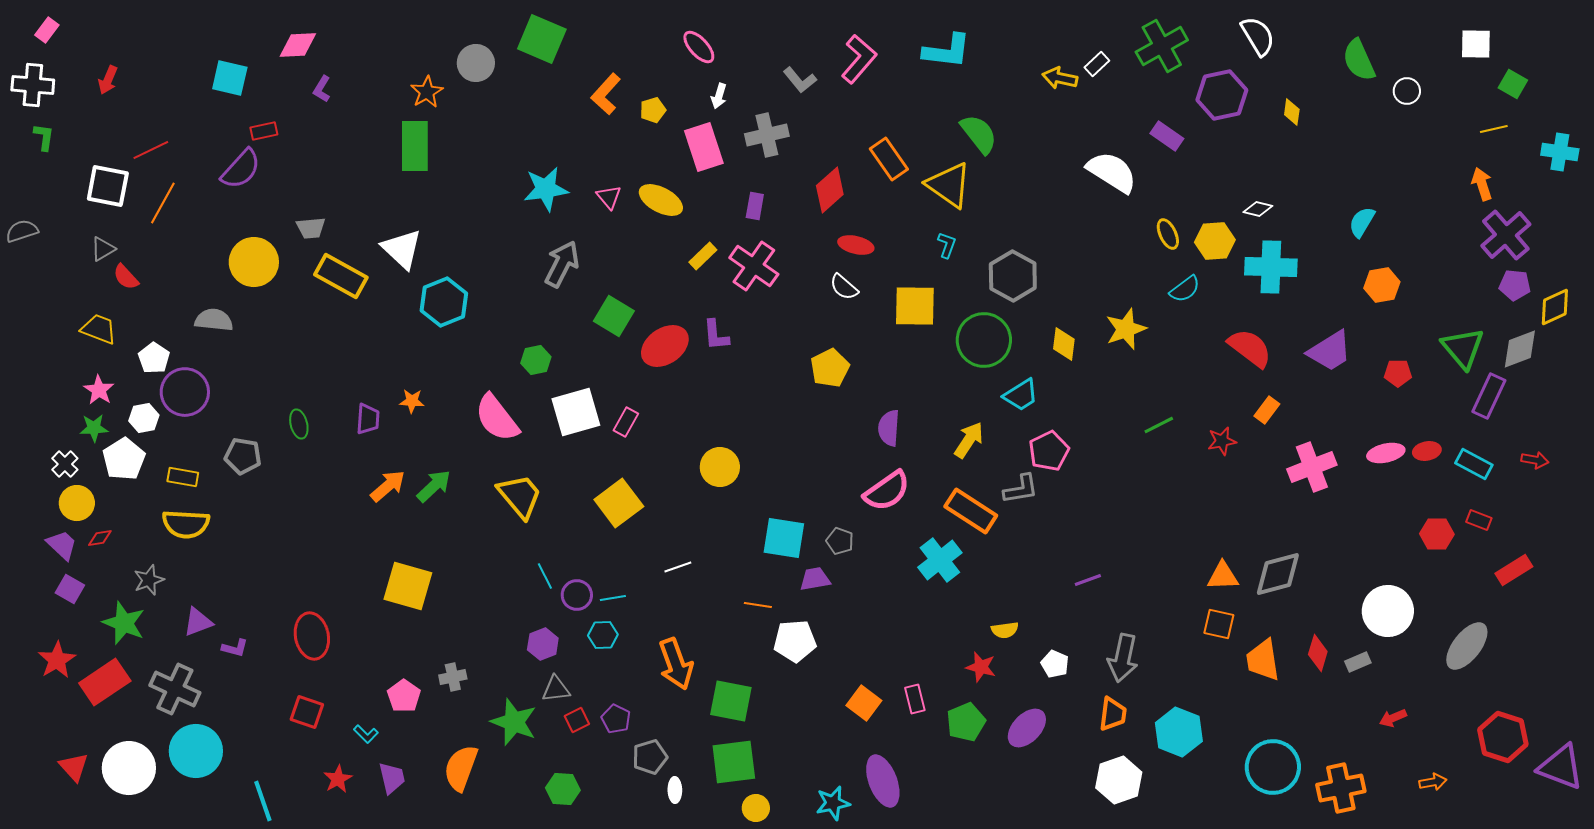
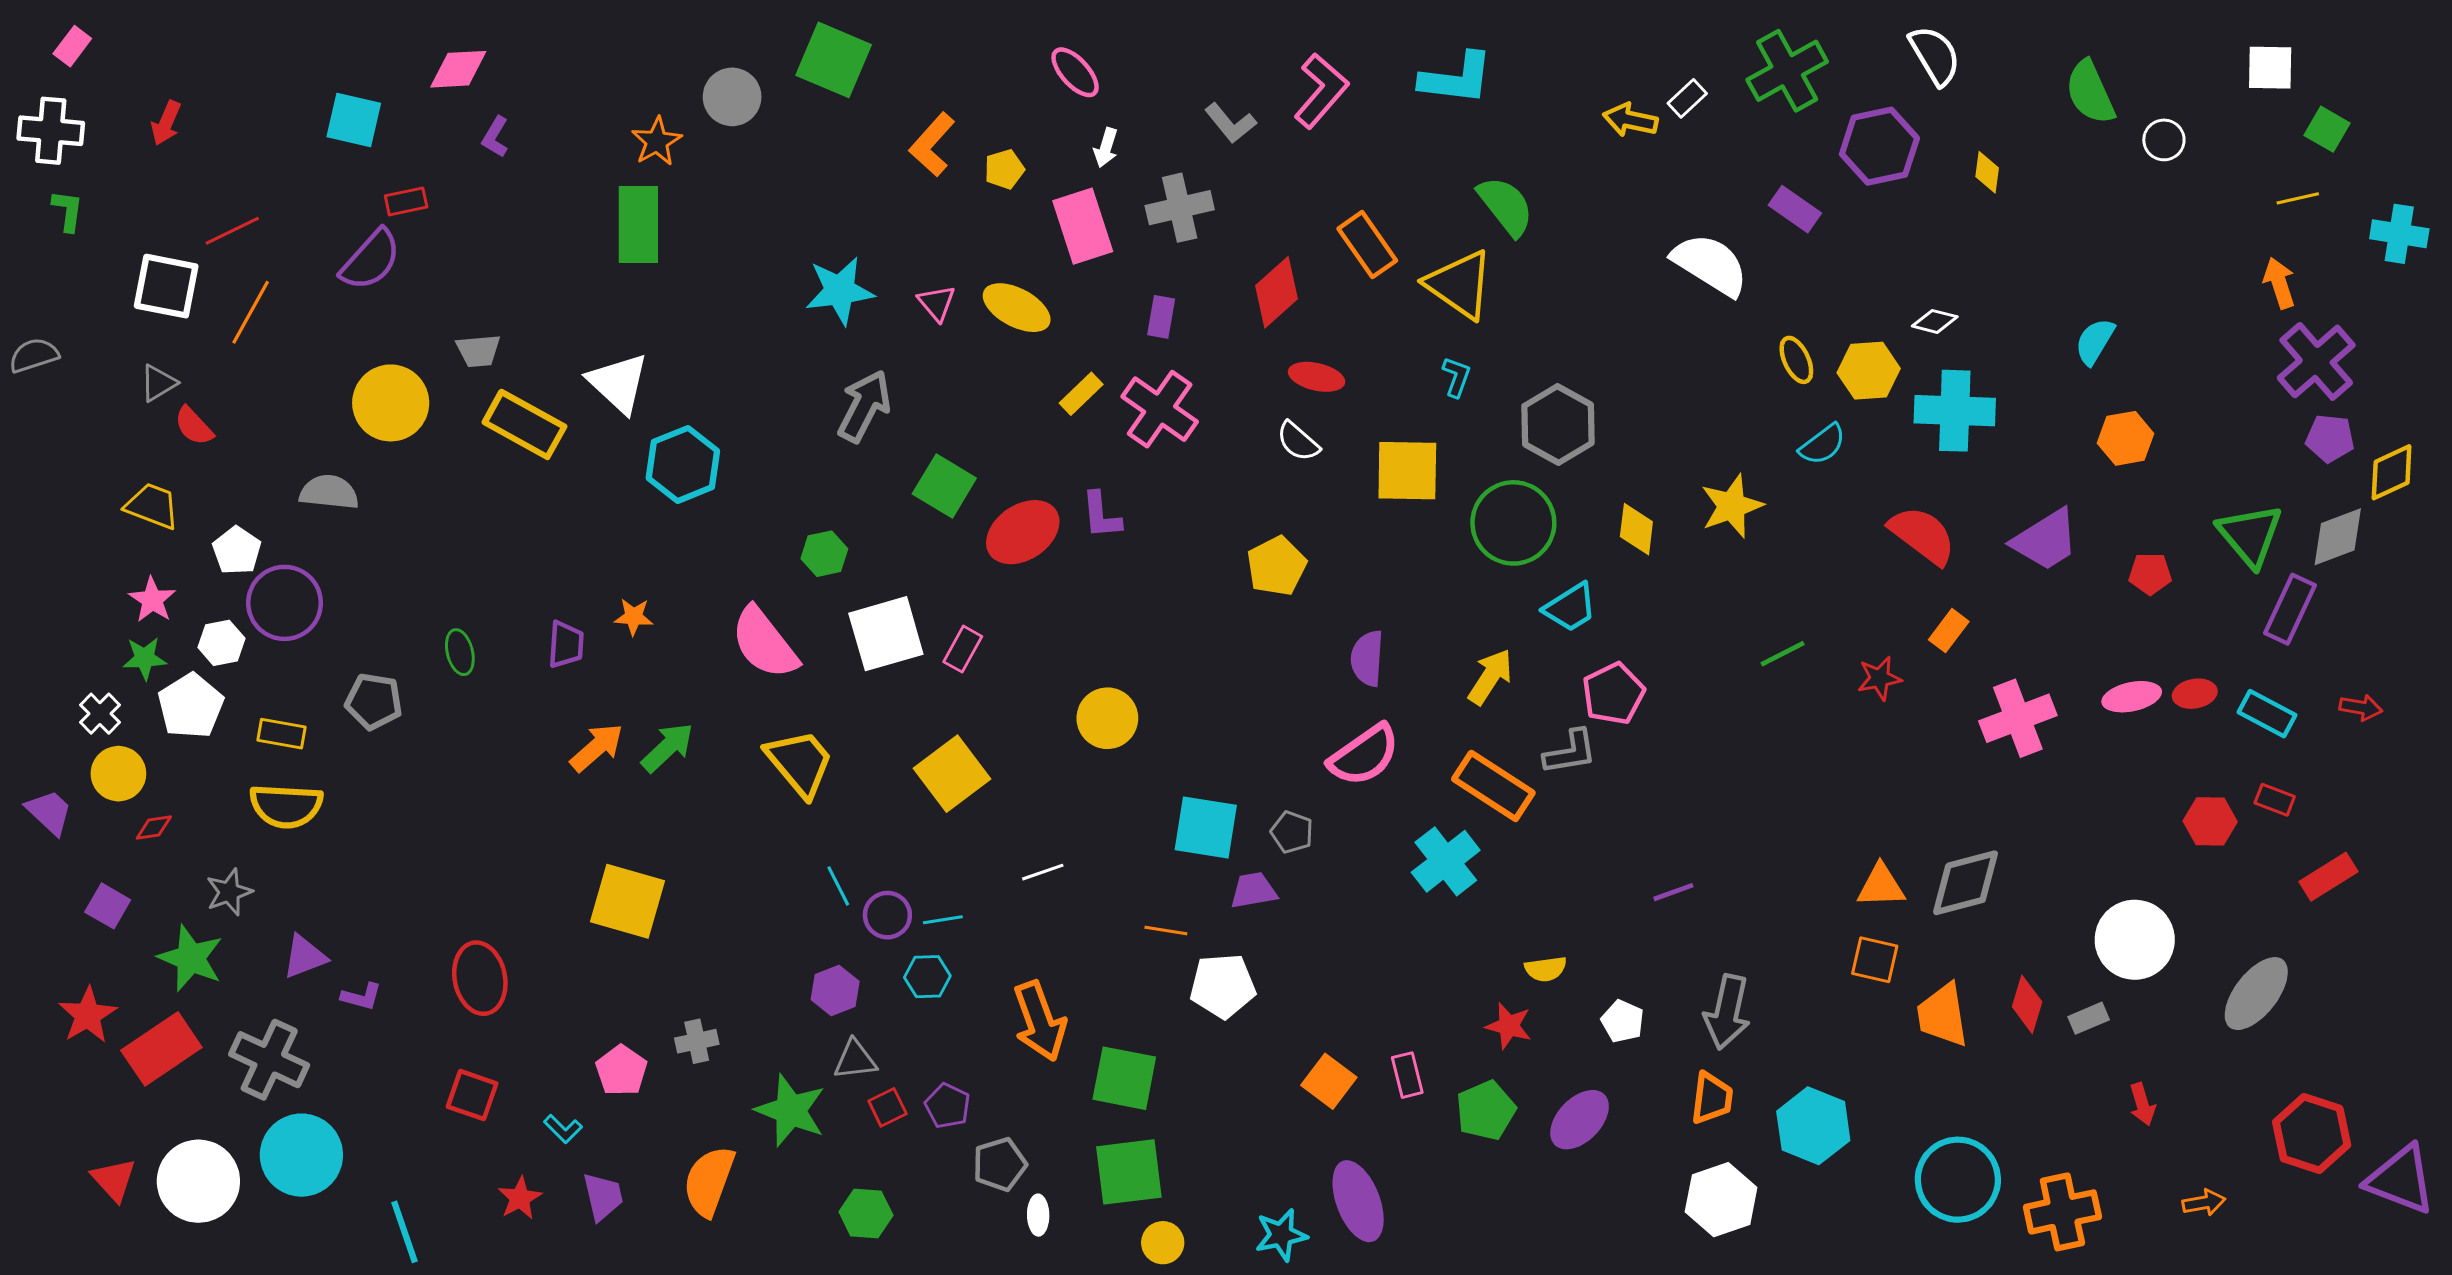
purple trapezoid: (62, 545) -> (49, 812), moved
red arrow: (1393, 718) -> (2142, 1104), turned -84

